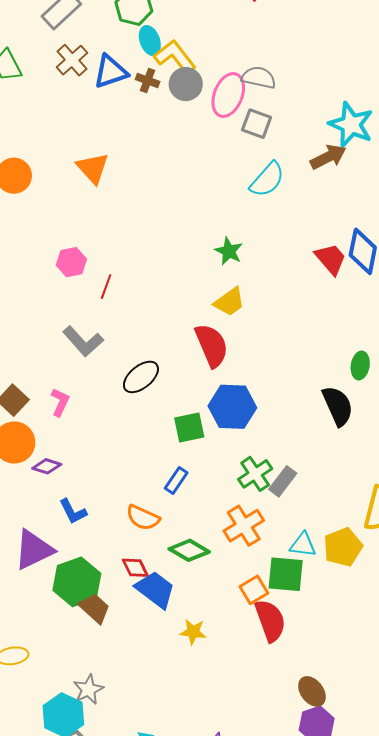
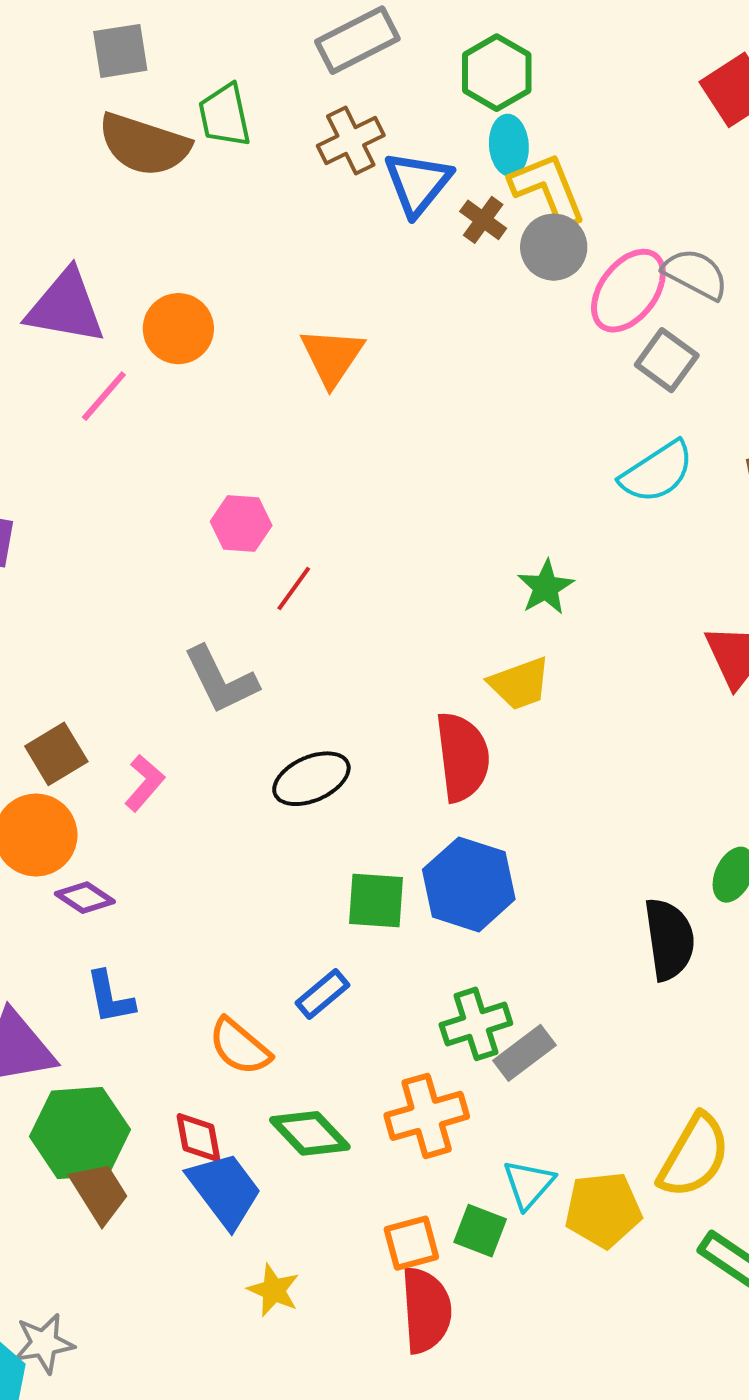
blue triangle: (111, 72) -> (418, 183), turned -48
cyan triangle: (303, 545) -> (529, 1184), turned 48
green square: (286, 574) -> (480, 1231), size x0.7

